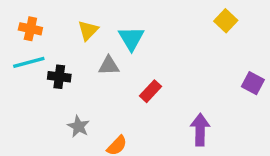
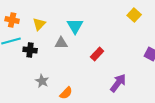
yellow triangle: (88, 30) -> (39, 24), moved
red rectangle: (150, 91) -> (97, 54), moved
purple arrow: (200, 130) -> (118, 83), turned 36

